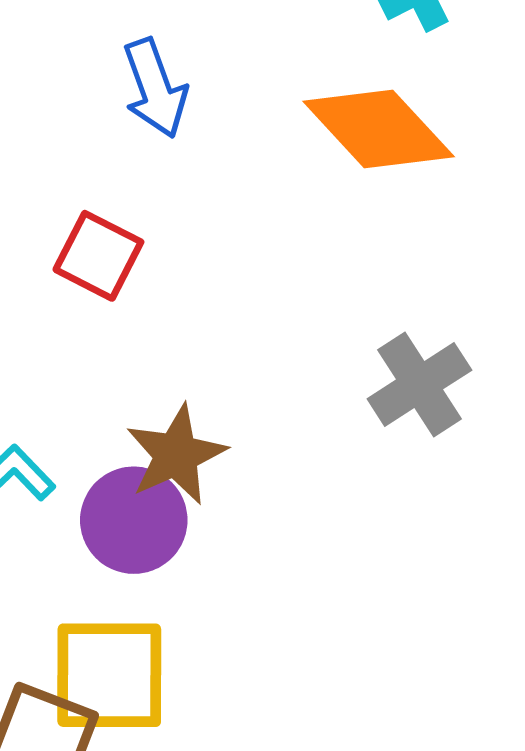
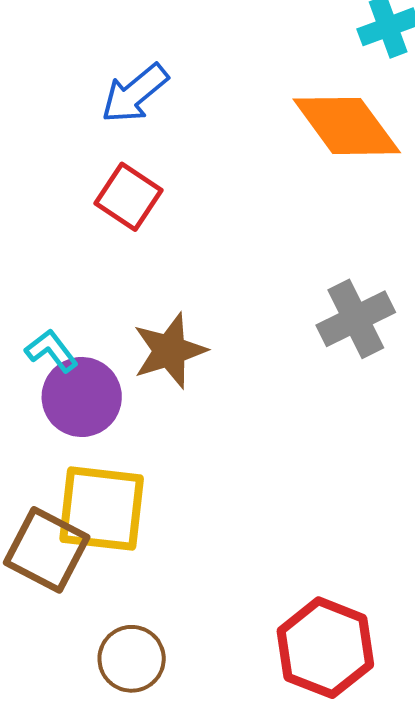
blue arrow: (155, 88) -> (135, 94), moved, turned 64
purple circle: (134, 520) -> (82, 397), moved

